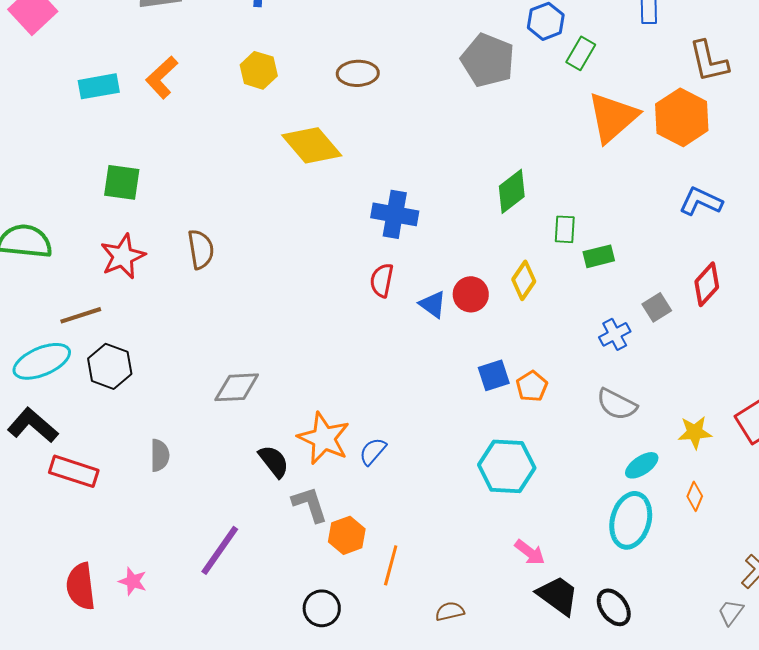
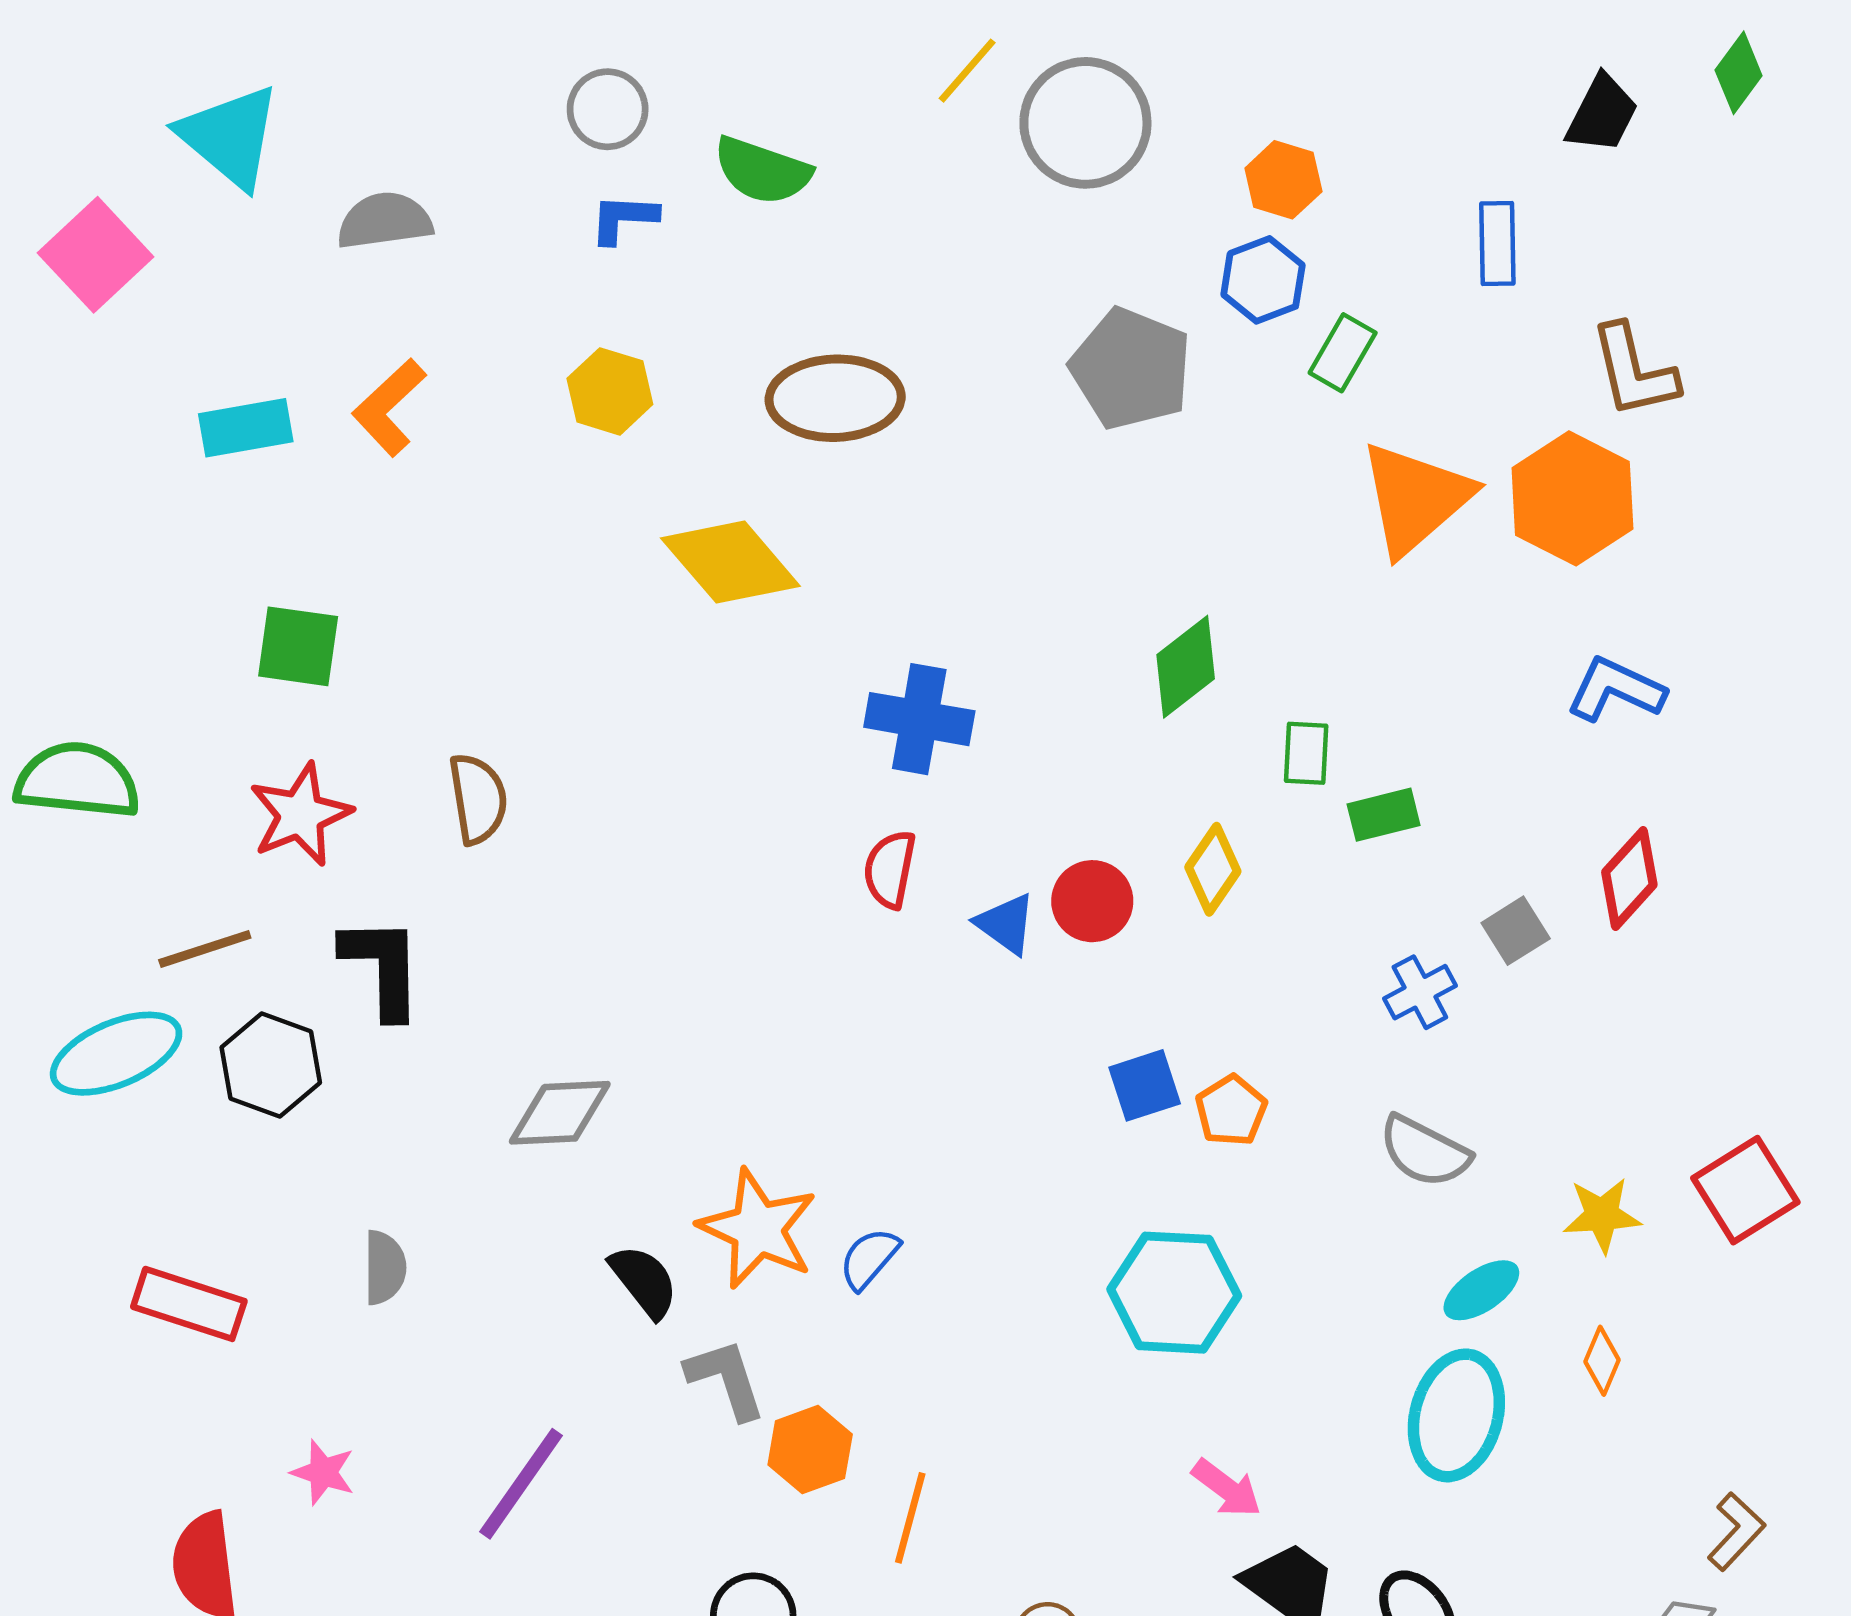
brown ellipse: (358, 73) -> (835, 398), size x1.4
black L-shape: (33, 425) -> (382, 967), moved, turned 48
pink star: (133, 581) -> (323, 1472), moved

